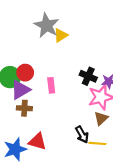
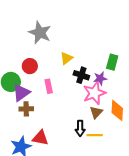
yellow triangle: (61, 35) -> (66, 58), moved
red circle: (25, 73) -> (30, 66), moved
black arrow: (82, 135) -> (80, 128), turned 35

